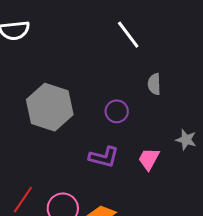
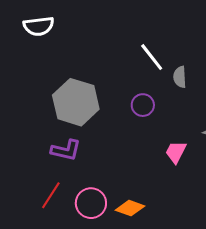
white line: (128, 35) -> (152, 57), moved
purple L-shape: (104, 157) -> (66, 150), moved

